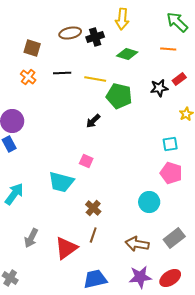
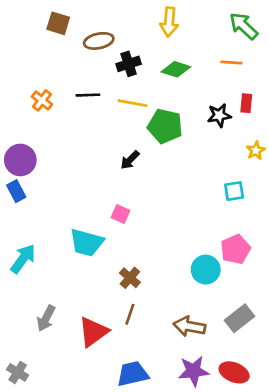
black cross: (95, 37) -> (129, 64), moved
brown square: (32, 48) -> (58, 23), moved
red rectangle: (179, 79) -> (246, 103), turned -48
pink pentagon: (171, 173) -> (235, 249), moved, turned 30
red ellipse: (170, 278) -> (234, 372), turned 55

